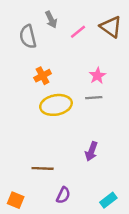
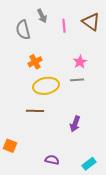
pink line: (78, 32) -> (64, 26), turned -56
brown line: (43, 168) -> (35, 111), moved
purple semicircle: (63, 195) -> (52, 160), turned -104
orange square: (16, 200) -> (10, 146), moved

